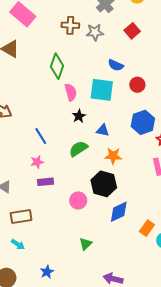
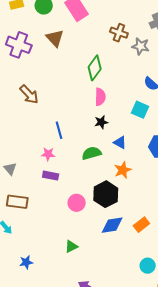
cyan square: (102, 90) -> (140, 110), moved, size x0.7
orange star: (113, 156) -> (123, 170), turned 30
orange rectangle: (147, 228) -> (141, 225), moved

